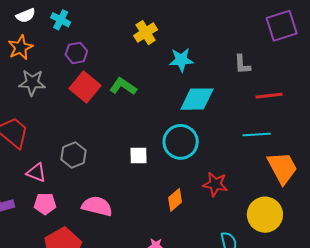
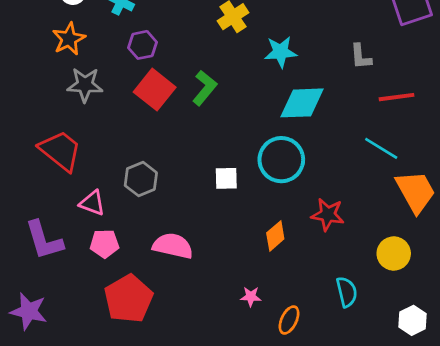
green L-shape: (123, 86) -> (205, 88), turned 96
cyan line: (257, 135) -> (381, 148), turned 36
yellow circle: (265, 215) -> (394, 253), size x0.7

